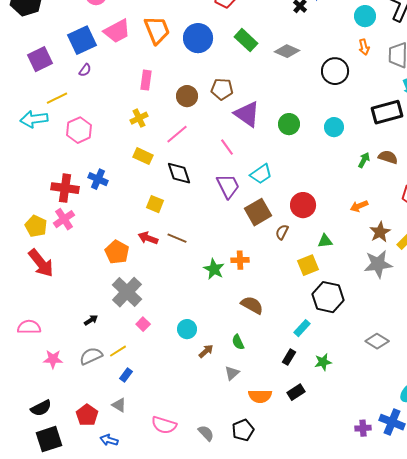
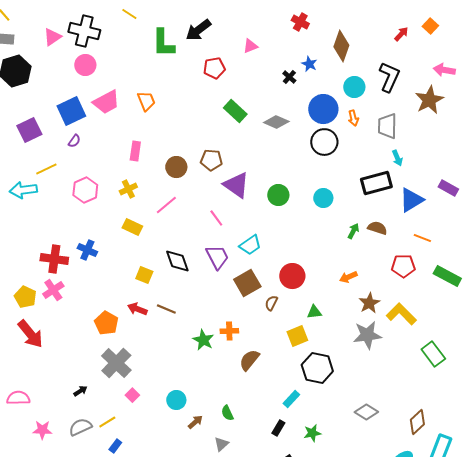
orange trapezoid: (157, 30) -> (146, 101), size x0.7
blue circle: (198, 38) -> (323, 109), moved
pink hexagon: (79, 130) -> (85, 190), moved
black diamond: (179, 173) -> (177, 261), moved
brown semicircle: (252, 305) -> (249, 360), moved, turned -80

